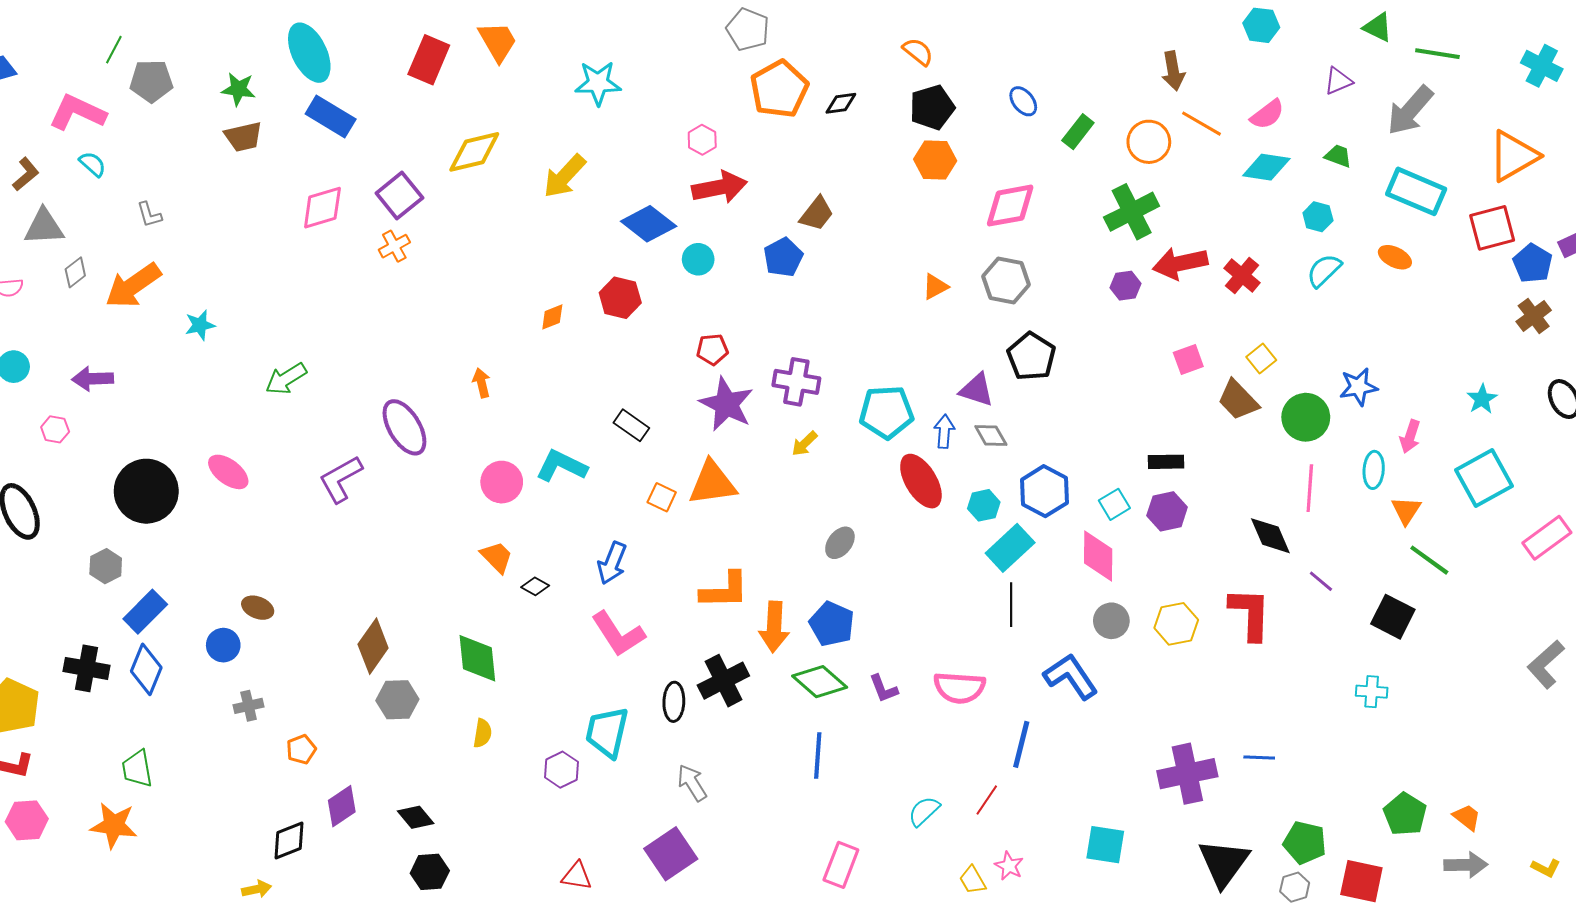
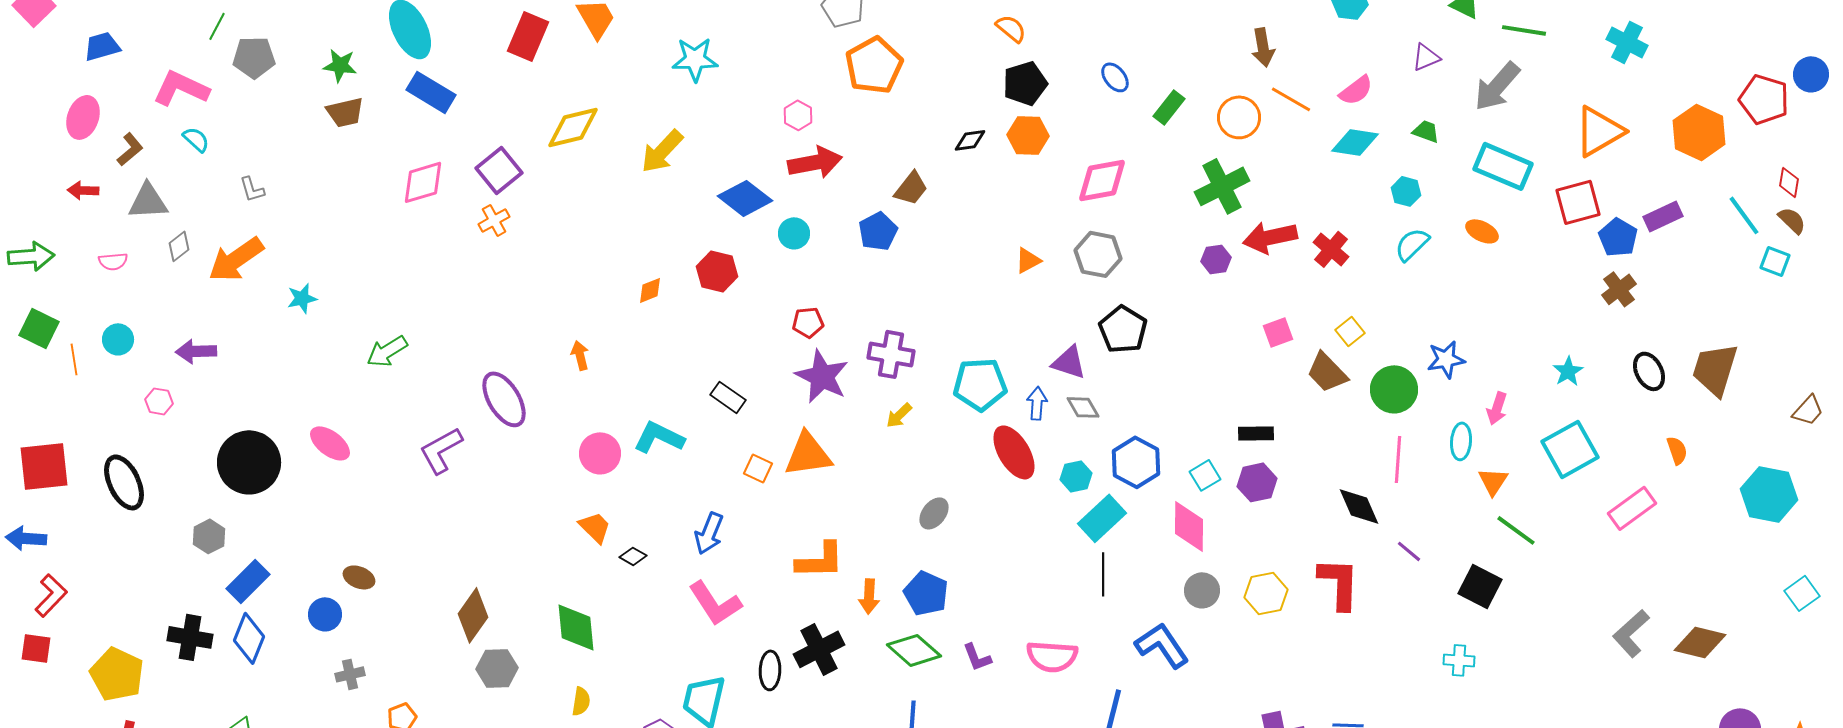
black diamond: (841, 103) -> (970, 140), moved
orange arrow: (774, 627) -> (869, 596), size x0.7

